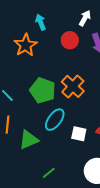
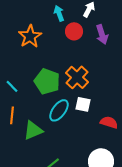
cyan arrow: (41, 22) -> (59, 13), moved
white square: (79, 134) -> (83, 104), moved

